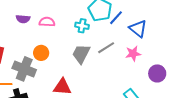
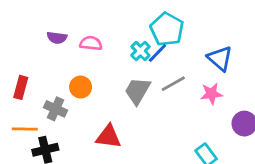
blue line: (116, 18) -> (157, 53), moved
cyan cross: (82, 26) -> (140, 51), turned 32
gray cross: (24, 69) -> (55, 109), size x0.7

